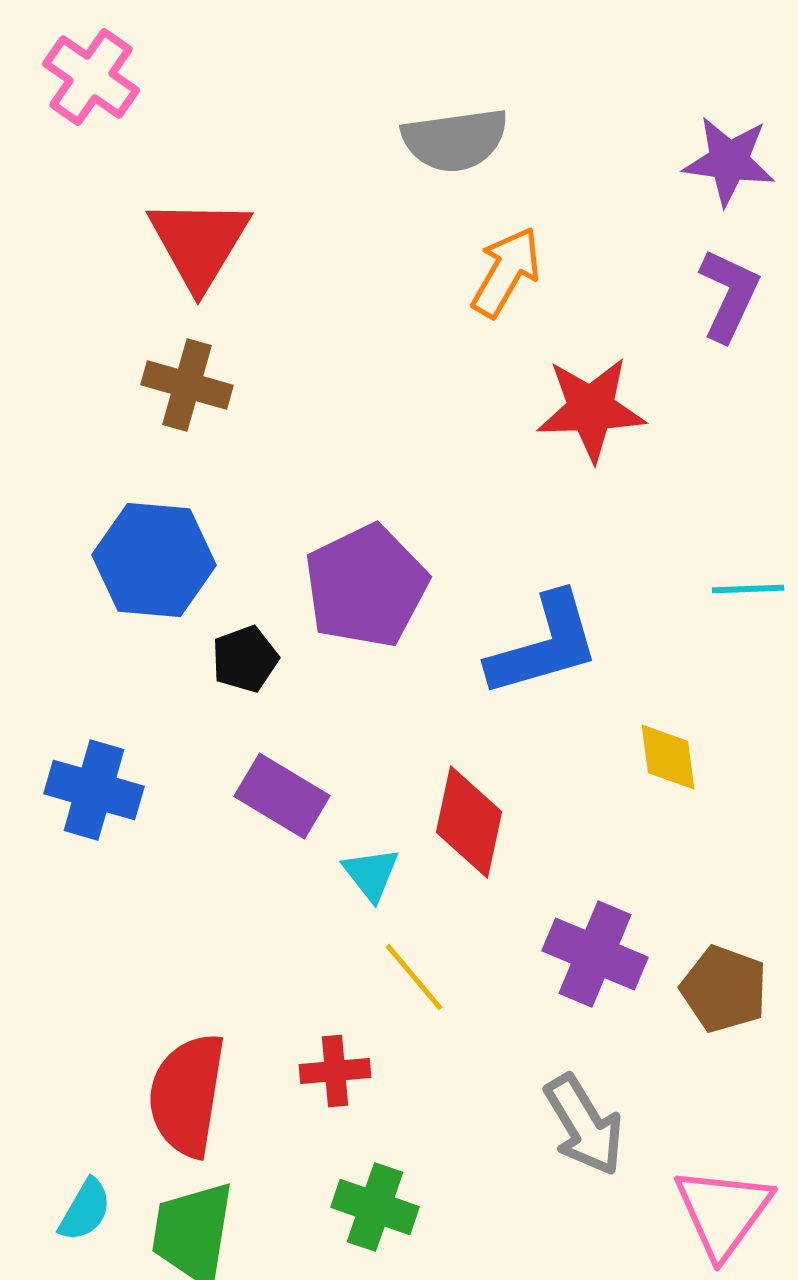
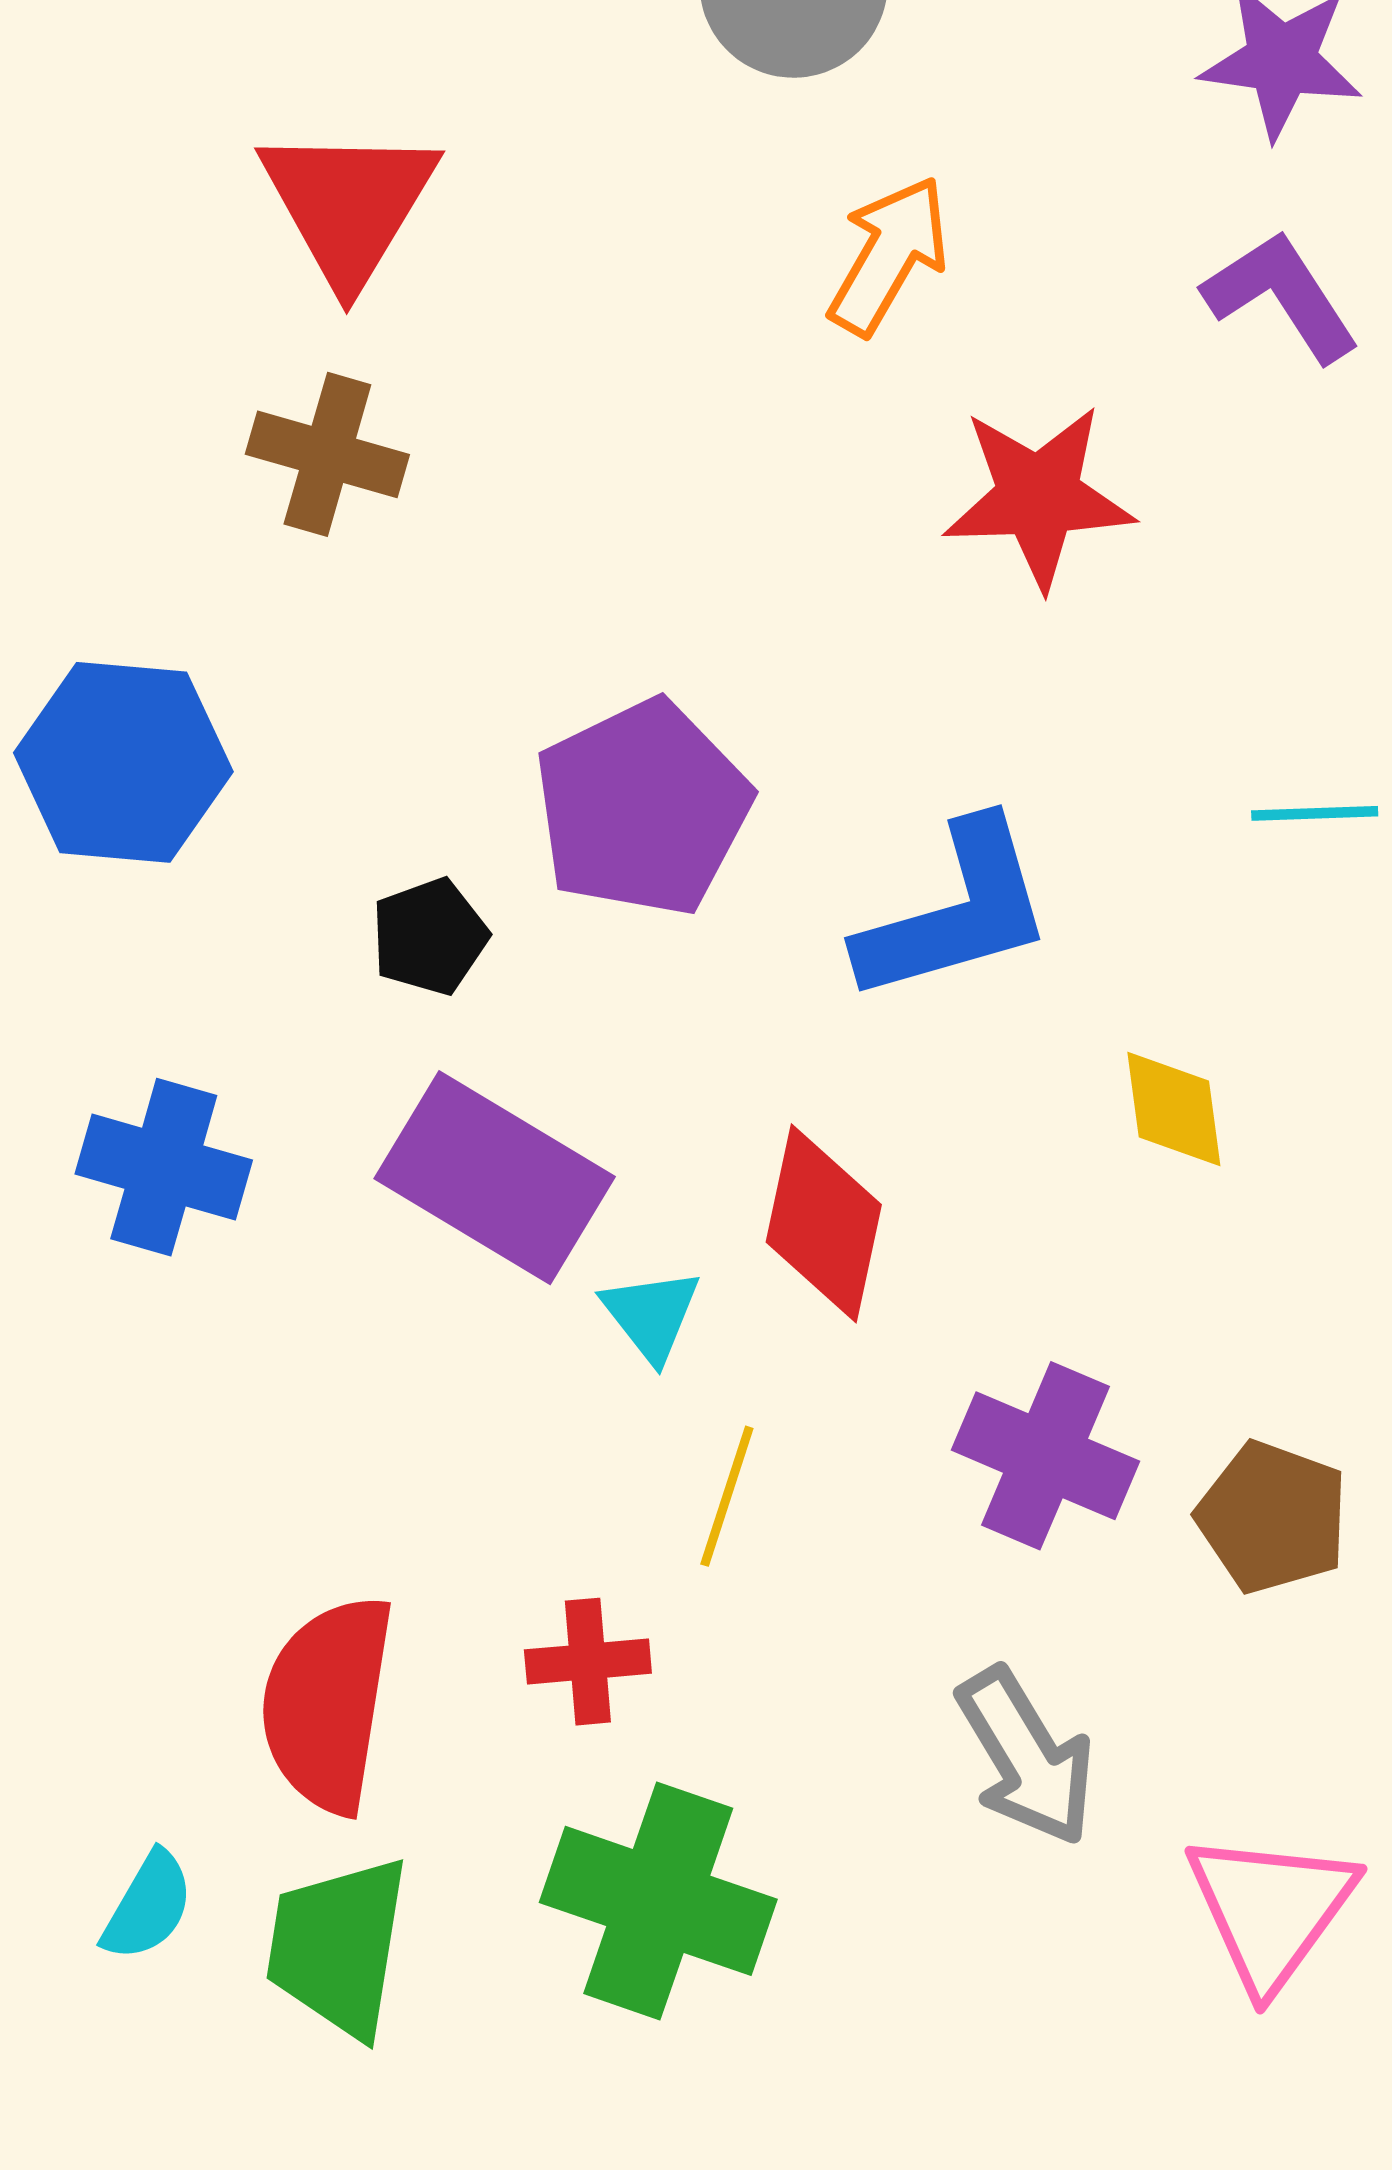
purple L-shape: (729, 295) -> (1281, 296), turned -58
blue hexagon: (154, 560) -> (123, 762), moved
purple rectangle: (282, 796) -> (495, 1178), size x1.4
yellow line: (414, 977) -> (727, 1496), turned 58
green cross: (375, 1207) -> (658, 1901), size x1.5

